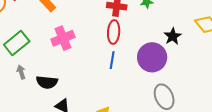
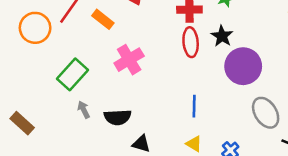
black star: (173, 36) -> (222, 36), moved
blue line: (112, 60) -> (194, 106), moved

